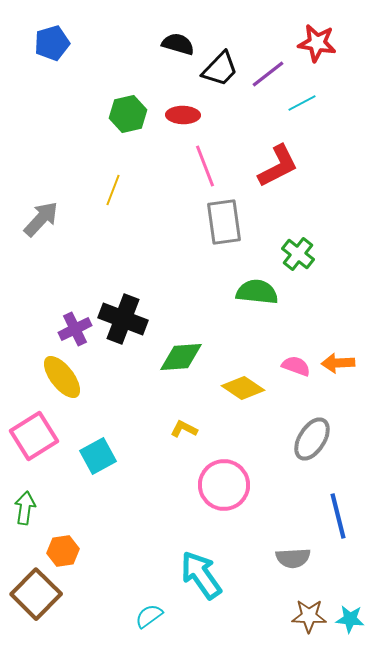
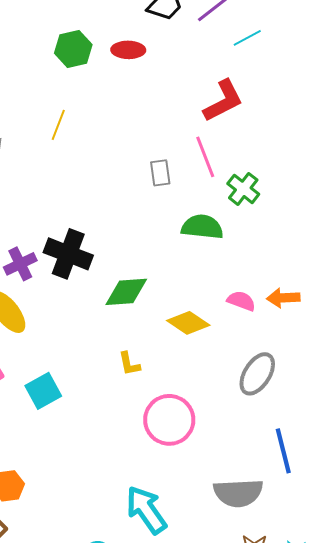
pink line: (205, 166) -> (205, 157), moved
gray rectangle: (224, 222) -> (160, 173), moved, size x0.6
yellow L-shape: (184, 429) -> (129, 364), turned -128
gray semicircle: (293, 558) -> (238, 493), size x1.4

